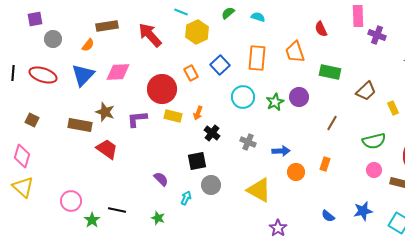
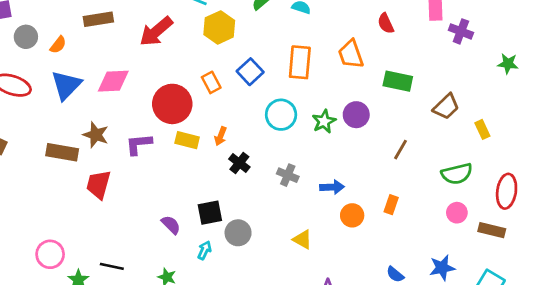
red arrow: (150, 35) -> (156, 31), turned -88
orange semicircle: (88, 45) -> (58, 45), moved
red trapezoid: (107, 149) -> (98, 184), turned -110
black square: (197, 161) -> (210, 213), moved
yellow triangle: (259, 190) -> (302, 240), size x0.6

